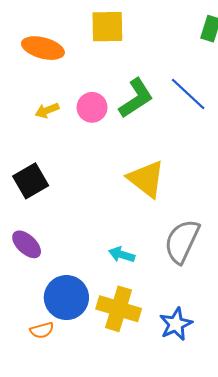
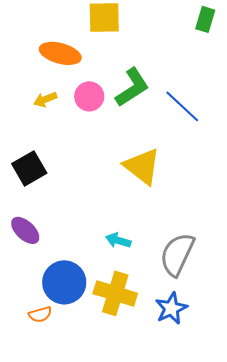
orange ellipse: (43, 48) -> (60, 53), moved
blue line: (188, 94) -> (182, 106), moved
gray semicircle: (182, 241) -> (177, 254), moved

